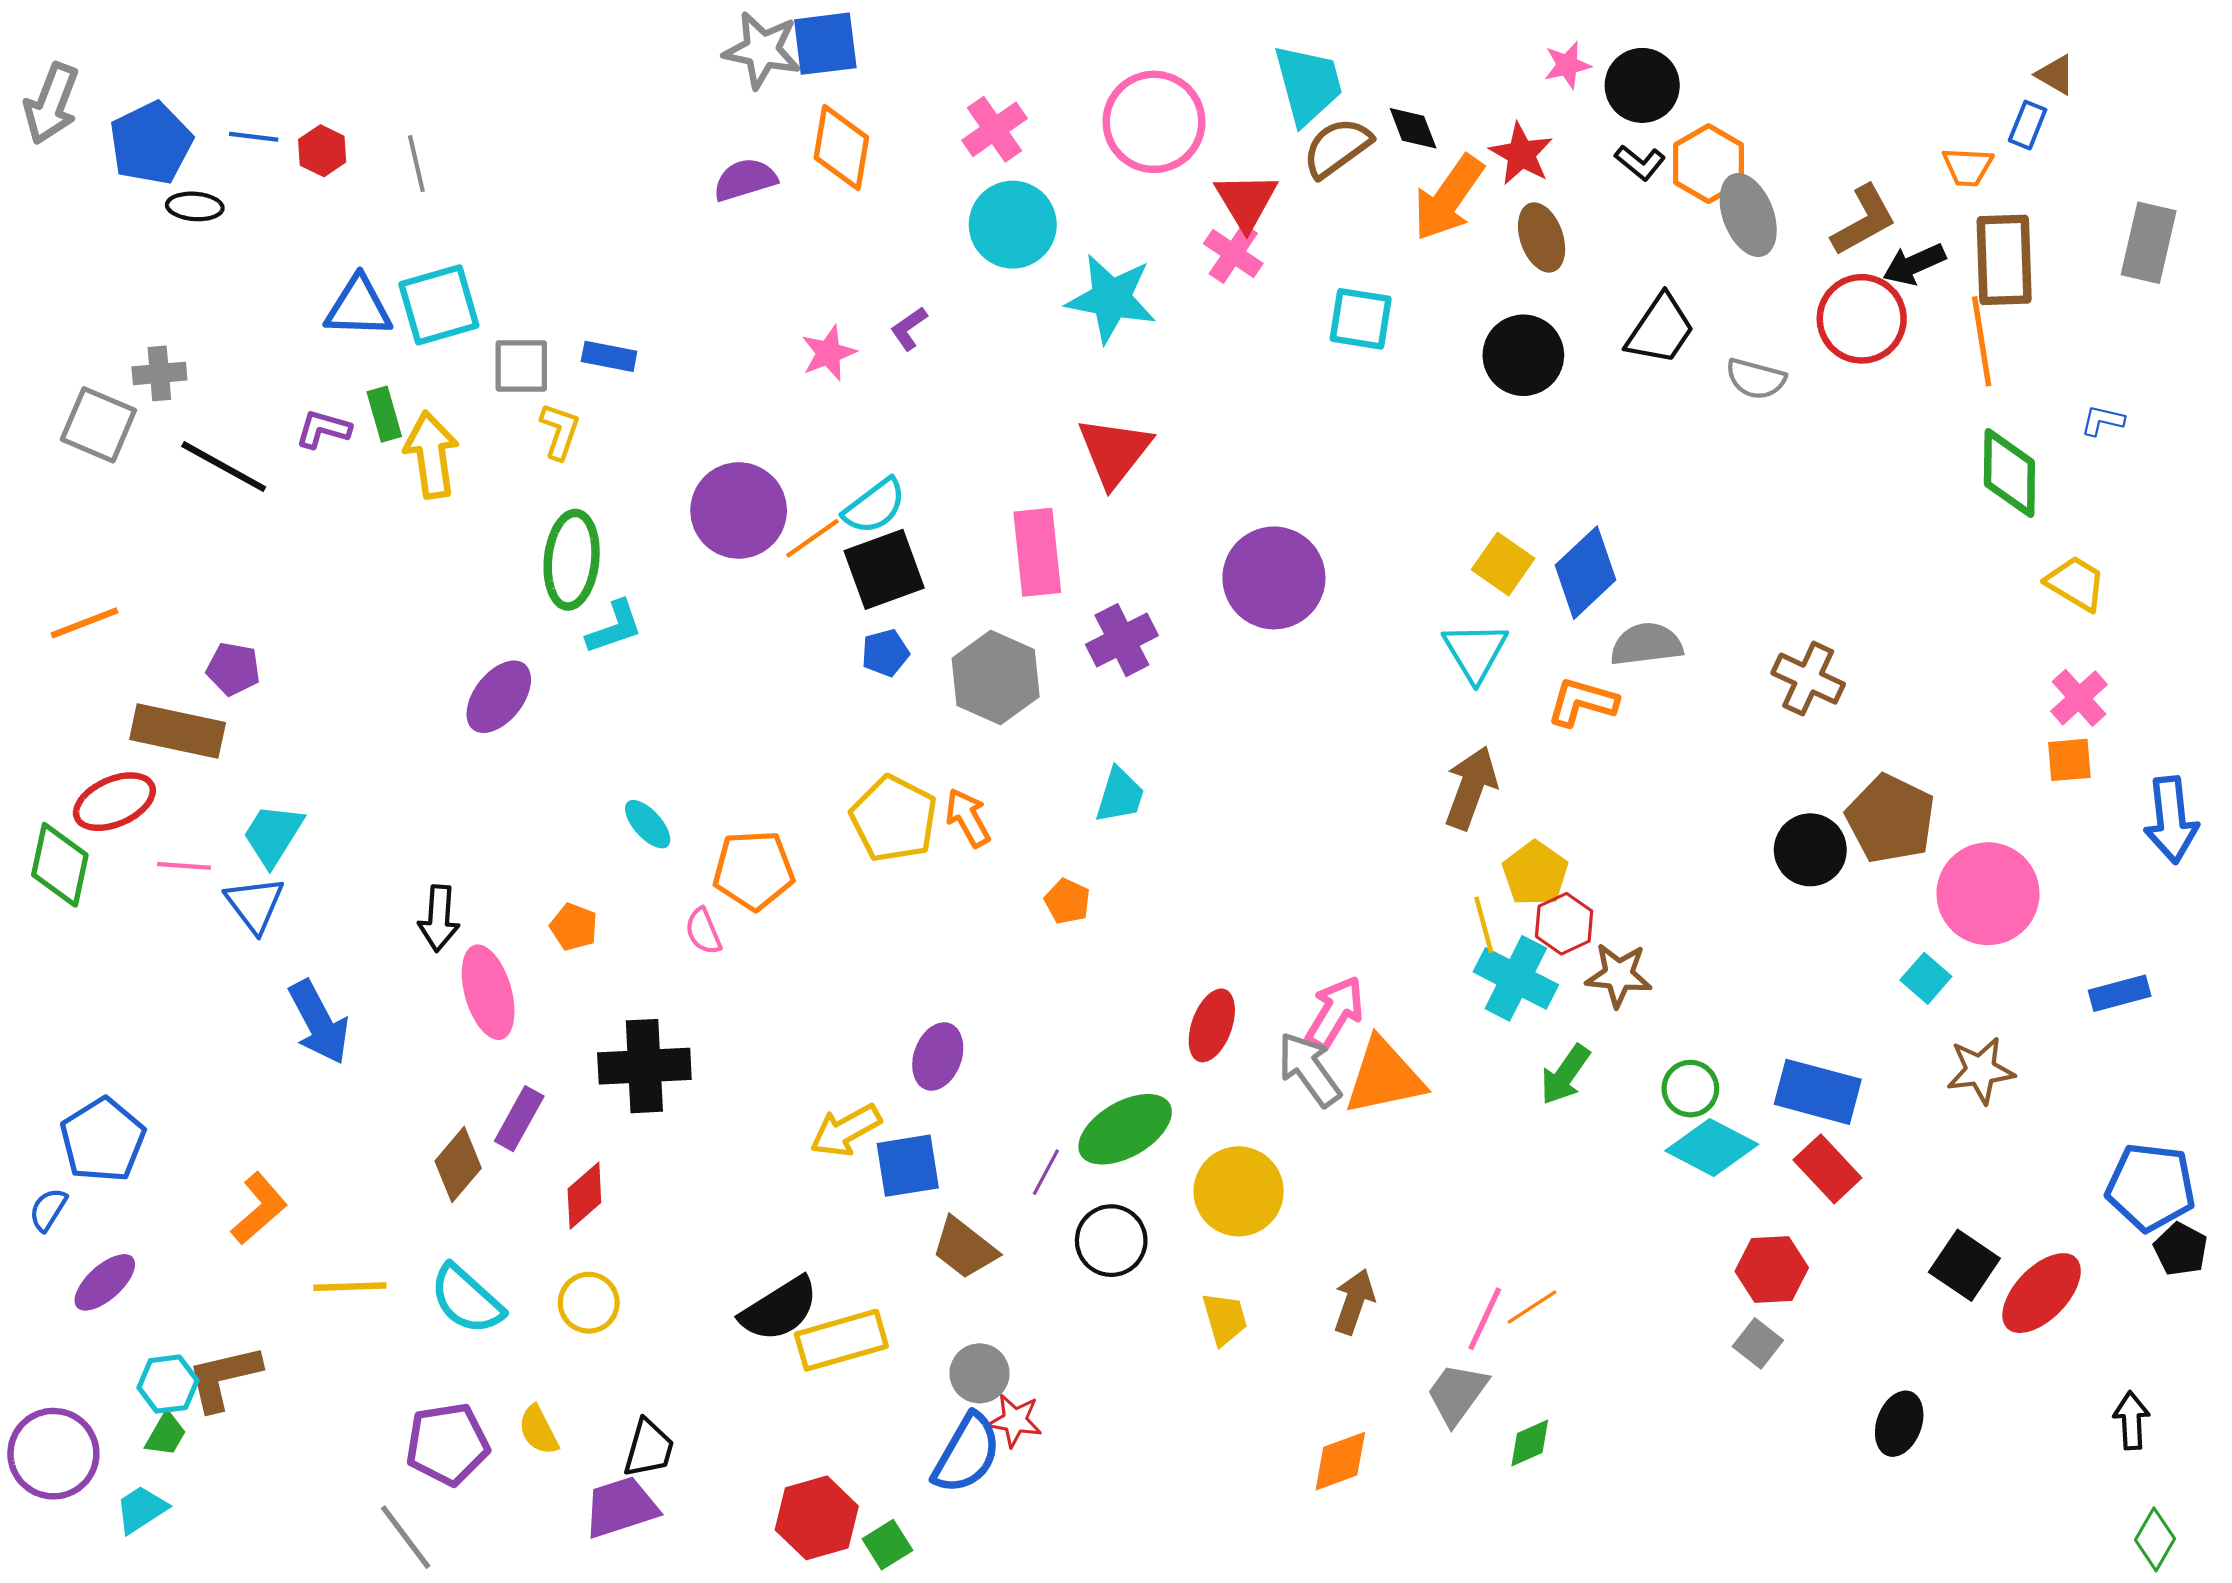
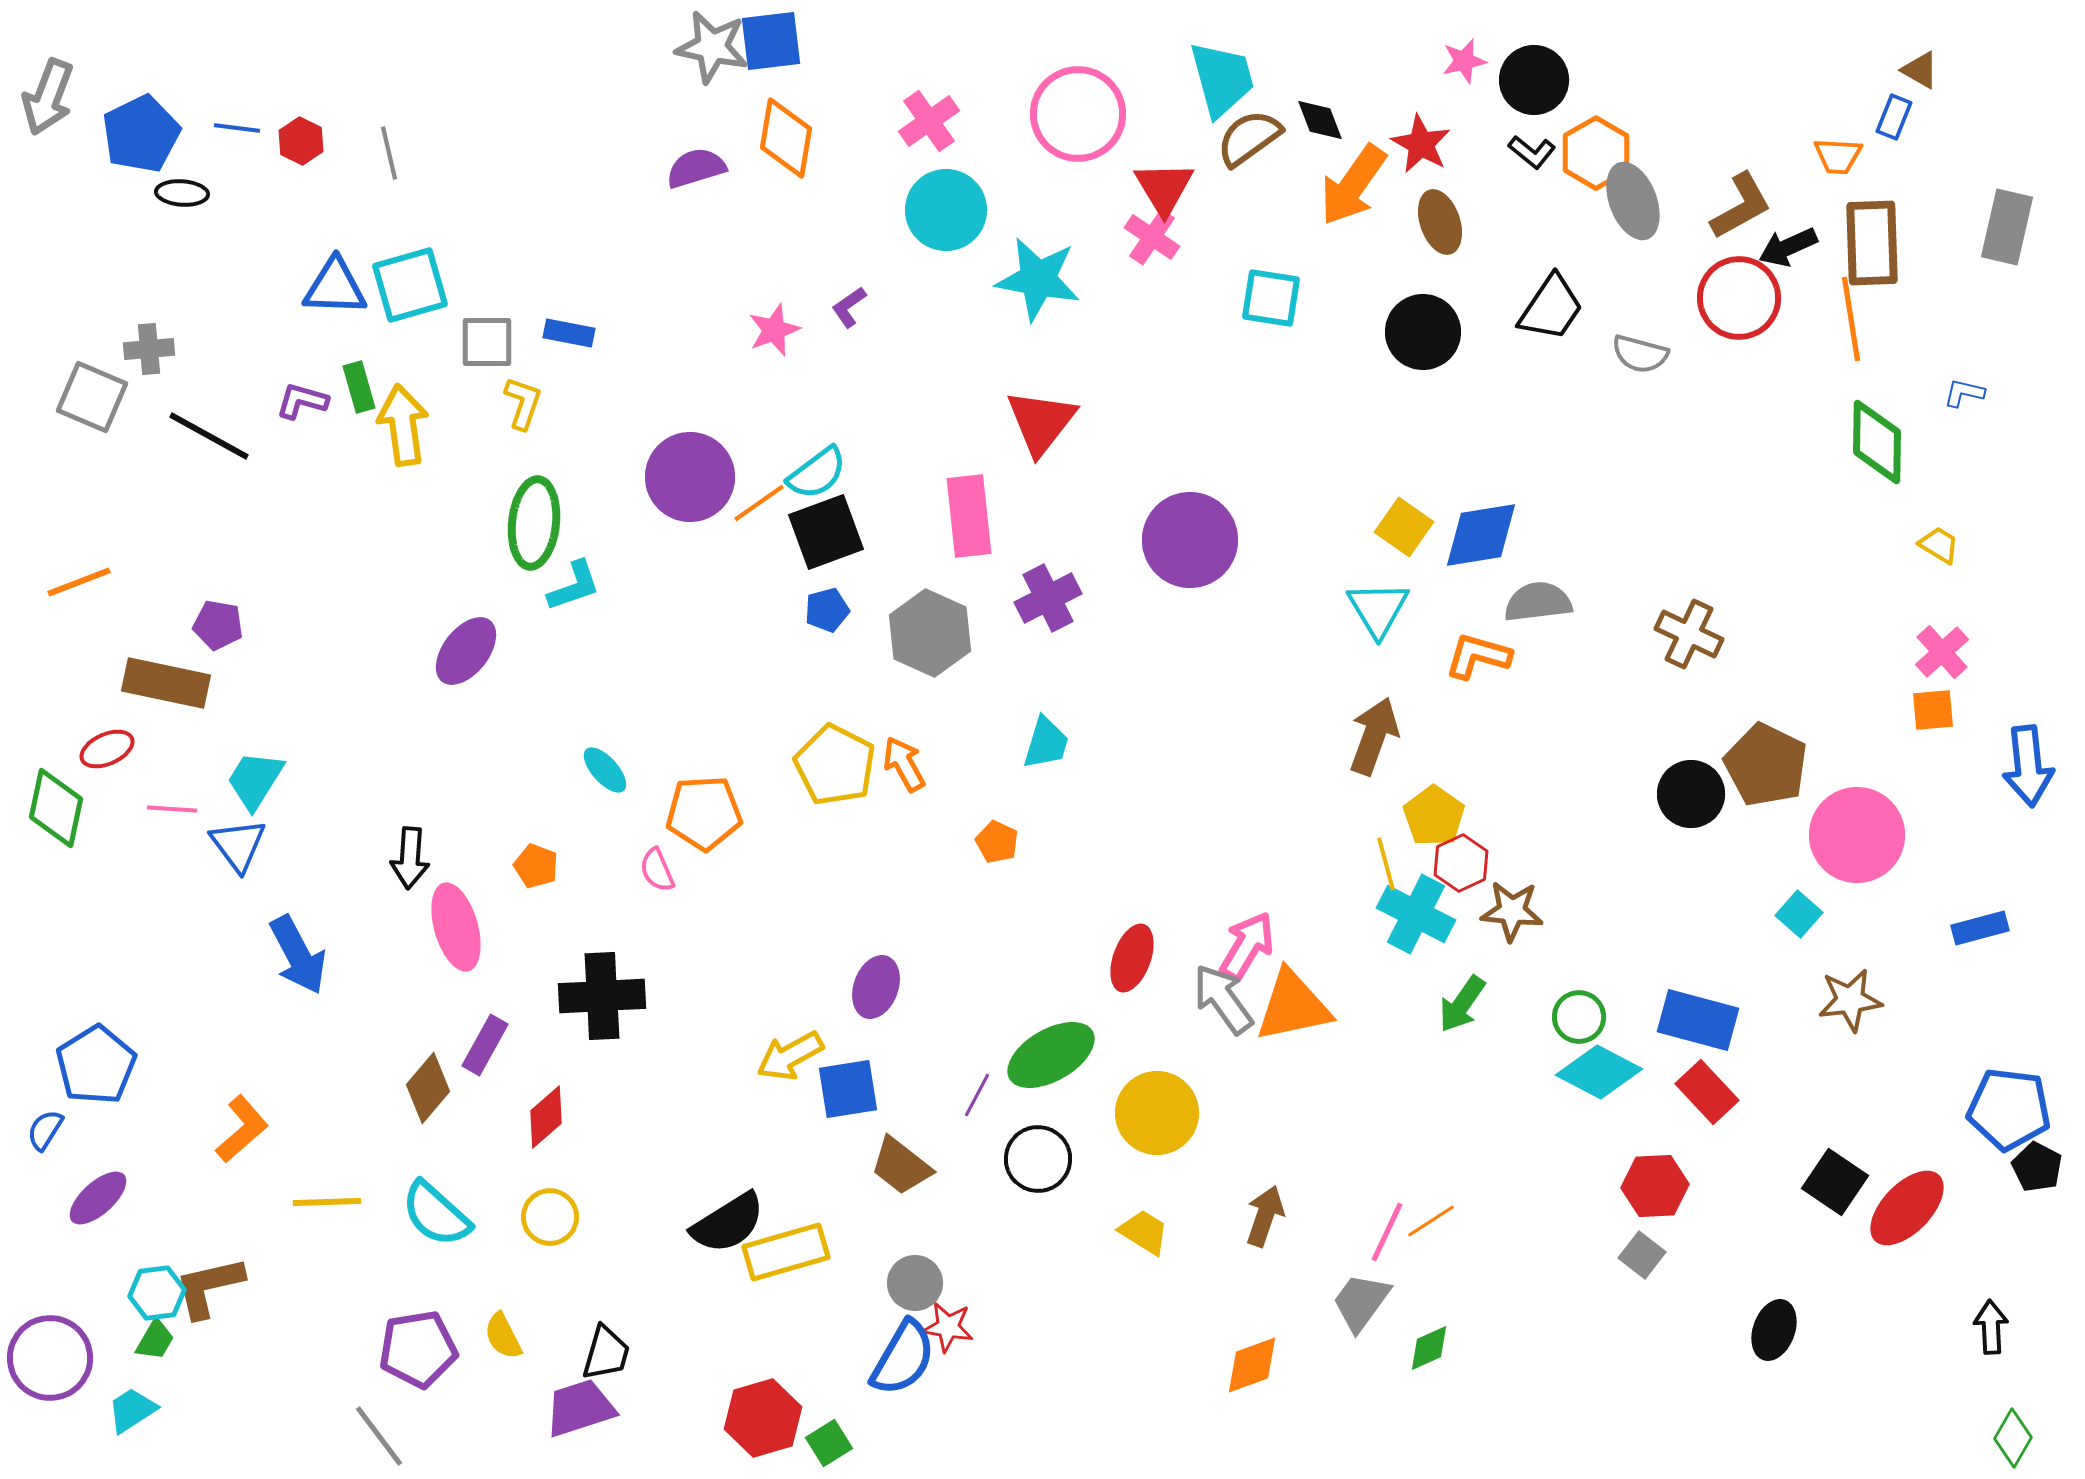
blue diamond: (1585, 573) -> (1481, 535), turned 34
yellow trapezoid: (2076, 583) -> (1939, 545), size x0.7
red ellipse: (114, 802) -> (107, 749), size x0.7
yellow trapezoid: (1225, 1319) -> (1144, 1232), turned -42

